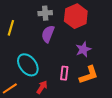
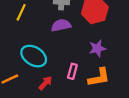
purple semicircle: (48, 34) -> (61, 25), turned 48
cyan ellipse: (28, 65) -> (34, 56), turned -30

